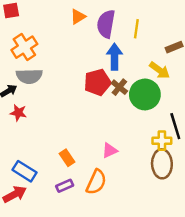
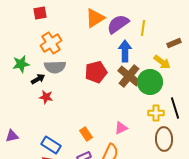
orange triangle: (78, 17) -> (95, 18), size x1.5
purple semicircle: (106, 24) -> (118, 24), turned 45
red pentagon: (97, 82) -> (96, 72), moved
brown cross: (119, 87) -> (129, 76), size x1.6
yellow cross: (162, 141) -> (156, 113), moved

